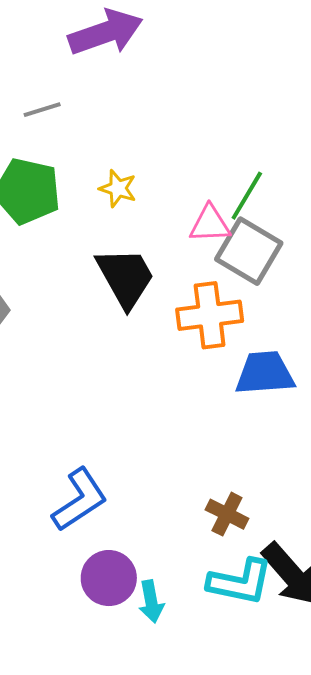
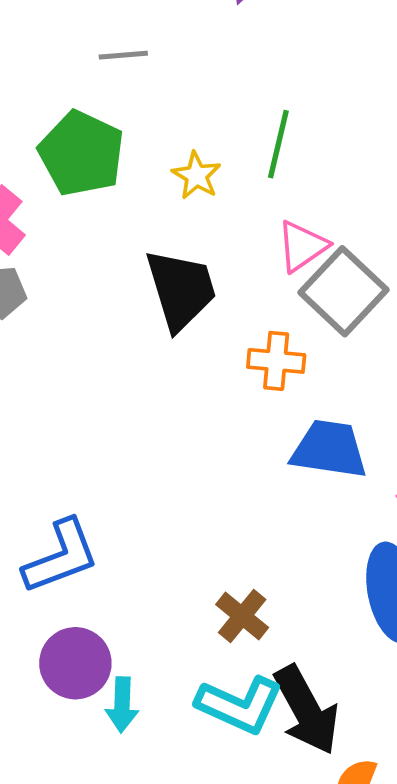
green line: (247, 196) -> (278, 144), moved, turned -30
pink triangle: (210, 224) -> (302, 246), turned -45
orange cross: (210, 315) -> (276, 361), size x0.7

